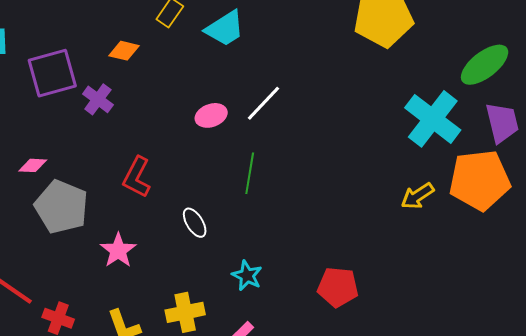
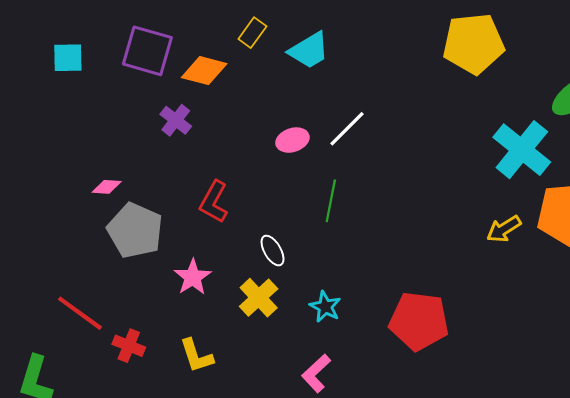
orange diamond: (124, 51) -> (204, 71), size x1.4
purple square: (52, 73) -> (147, 51), moved, turned 30
red pentagon: (338, 287) -> (419, 321), size x1.4
yellow cross: (185, 312) -> (259, 298), moved, turned -33

